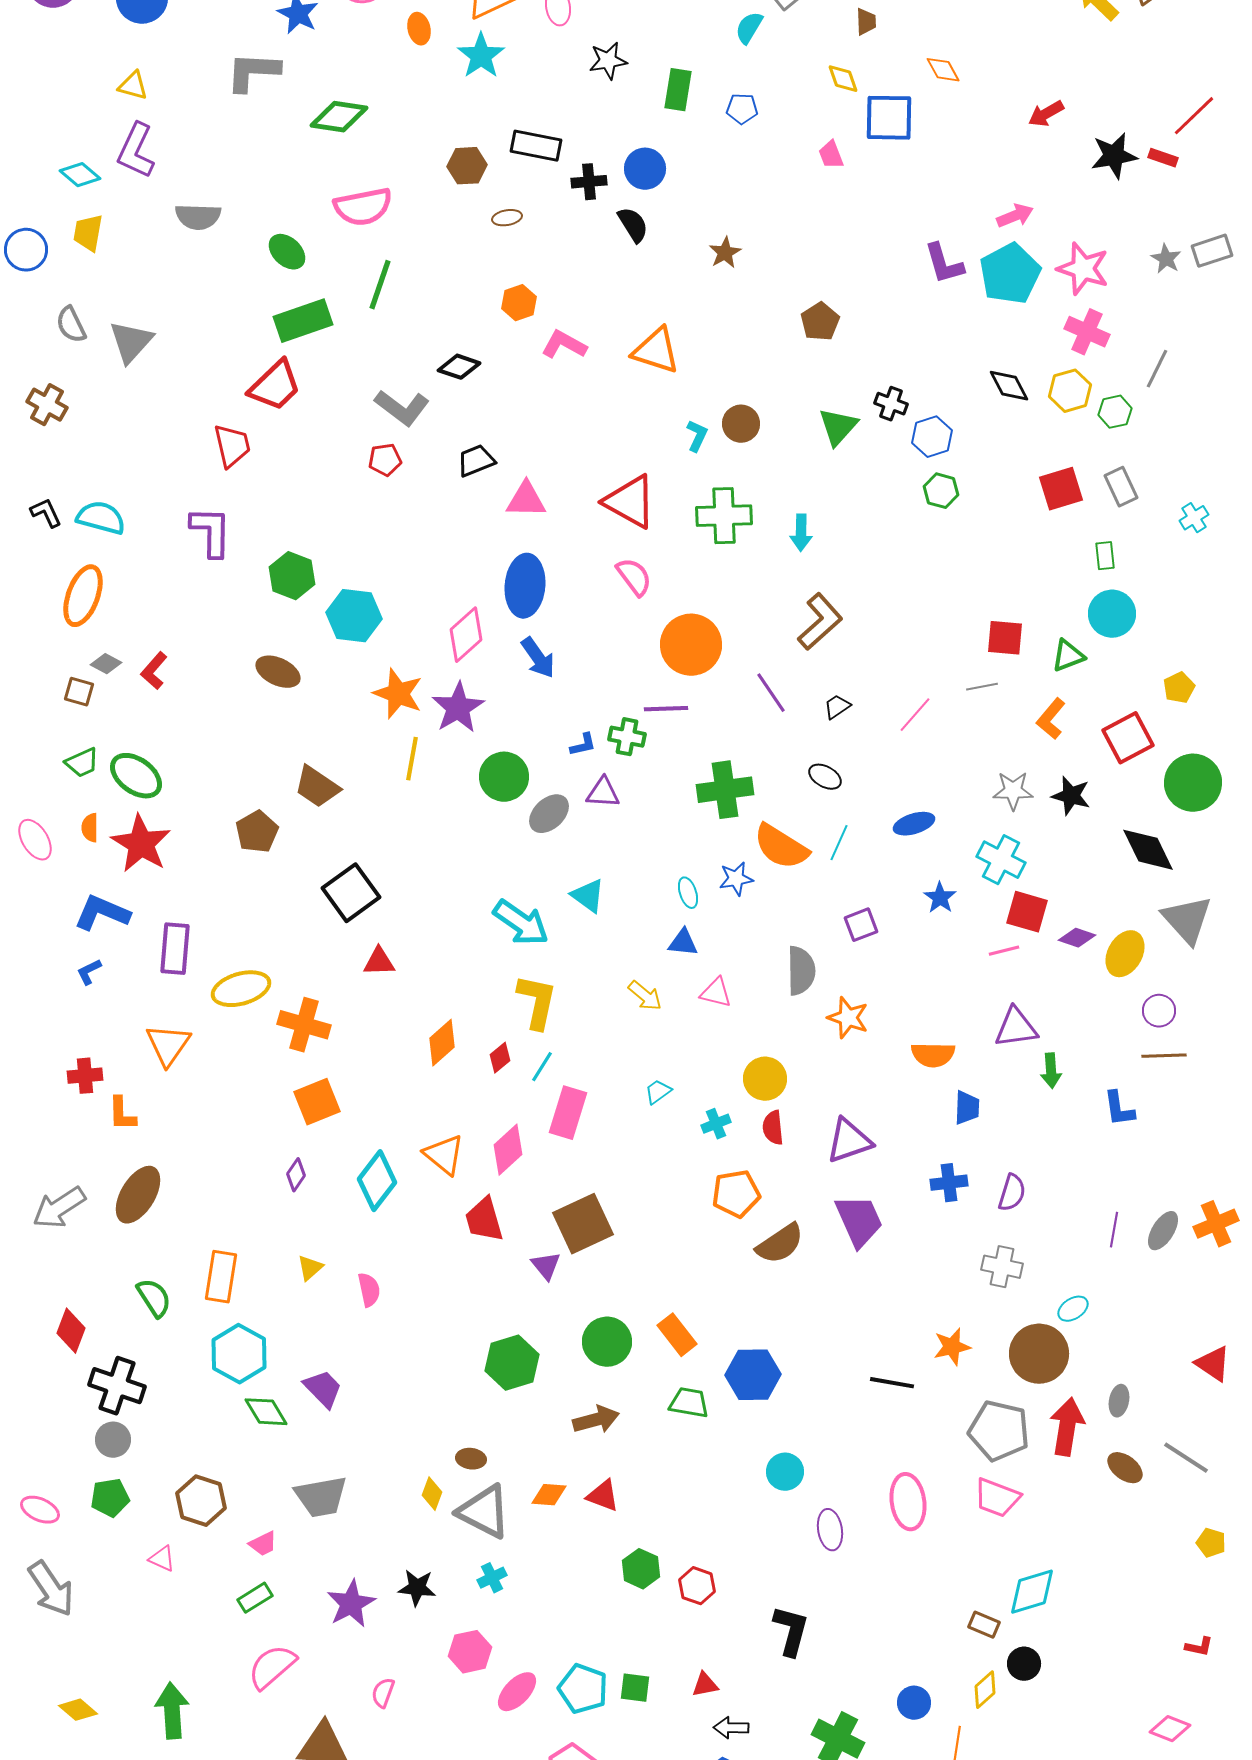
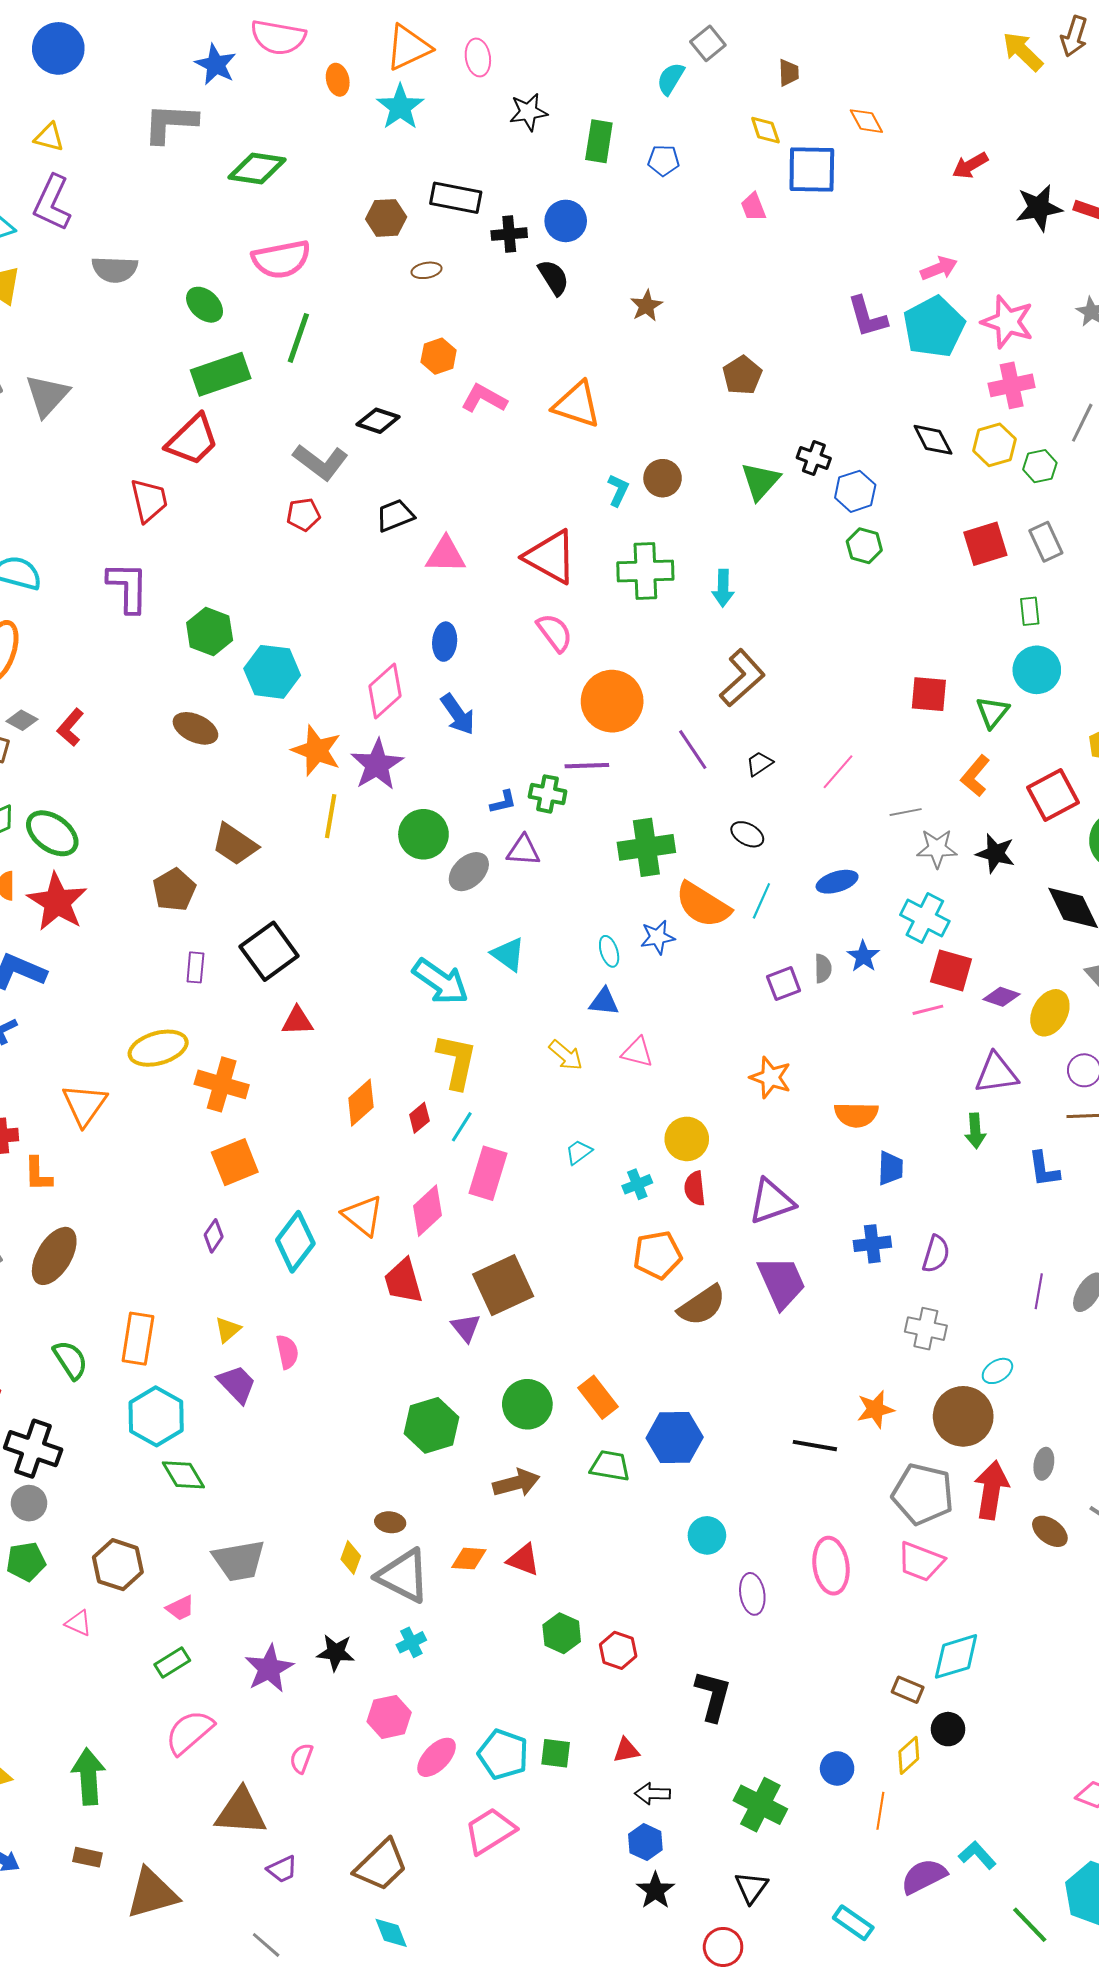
pink cross: (1087, 332) -> (1012, 385), turned -36
blue ellipse: (525, 586) -> (445, 642), size x0.6
green triangle: (1068, 656) -> (992, 712), turned -30
gray line: (982, 687) -> (906, 812), moved
purple rectangle: (175, 949) -> (195, 967), moved, size x0.6
gray semicircle: (801, 971) -> (823, 968), moved, size x0.6
purple triangle: (1016, 1028) -> (996, 1073), moved
purple trapezoid: (323, 1389) -> (237, 1384), moved

